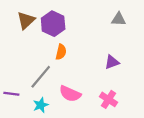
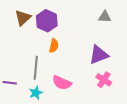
purple triangle: (112, 62) -> (99, 55), size x1.5
gray line: (41, 77) -> (36, 68), turned -35
pink cross: (108, 99) -> (104, 80), moved

